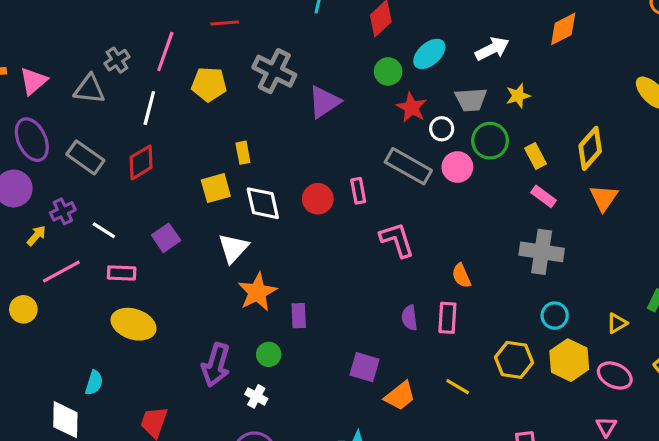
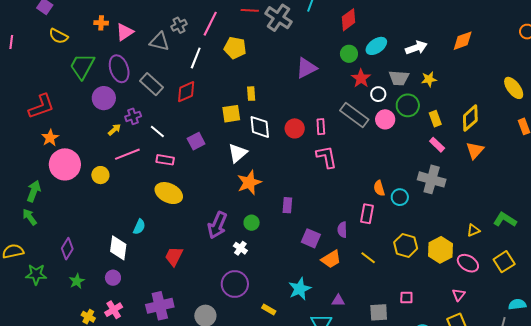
gray cross: (274, 71) -> (278, 18), moved
pink L-shape: (397, 240) -> (326, 157), moved
purple rectangle: (299, 316) -> (287, 205), moved
cyan circle: (555, 316) -> (400, 197), moved
purple semicircle: (409, 318) -> (342, 230), moved

